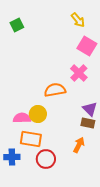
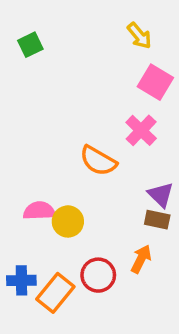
orange semicircle: (55, 90) -> (98, 161), turned -140
yellow circle: (38, 114) -> (68, 221), moved
orange rectangle: (31, 139) -> (55, 293), moved, turned -60
red circle: (46, 159) -> (98, 275), moved

